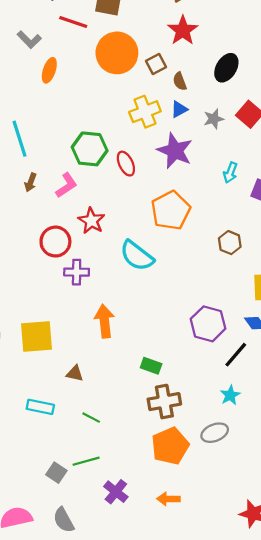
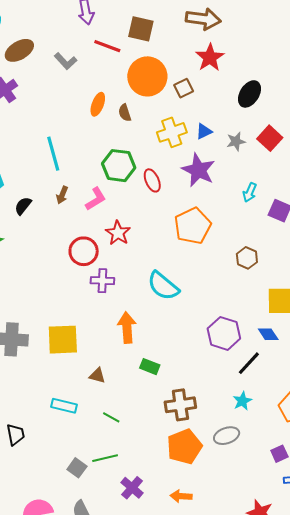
orange ellipse: (49, 70) -> (98, 104), moved
brown semicircle: (180, 81) -> (125, 113), moved
cyan semicircle: (137, 256) -> (163, 286), moved
green rectangle: (151, 366) -> (150, 367), moved

